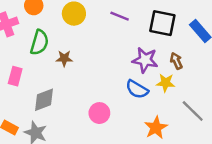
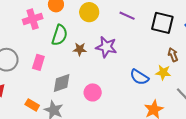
purple star: (145, 60) -> (106, 47), moved
pink circle: (99, 113) -> (93, 92), moved

